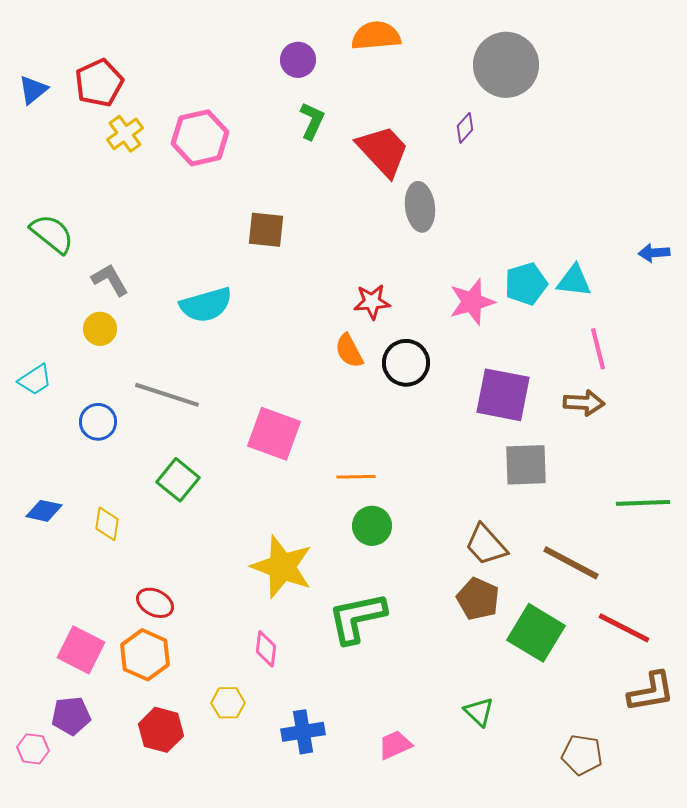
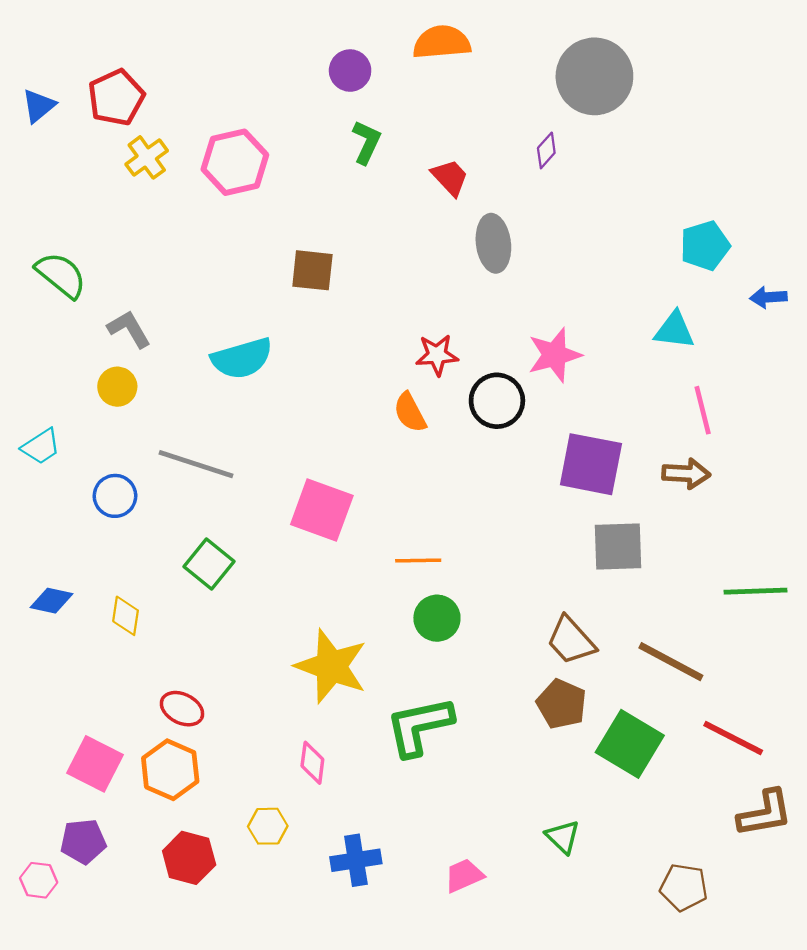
red trapezoid: (383, 151) -> (450, 177), size x0.6
cyan pentagon: (526, 284) -> (705, 246), moved
black circle: (406, 363) -> (497, 401), moved

